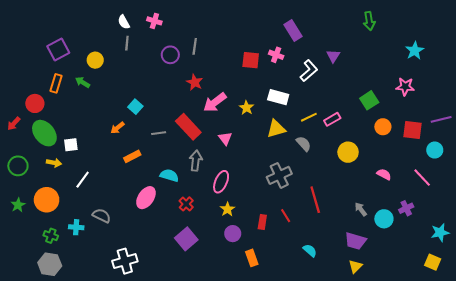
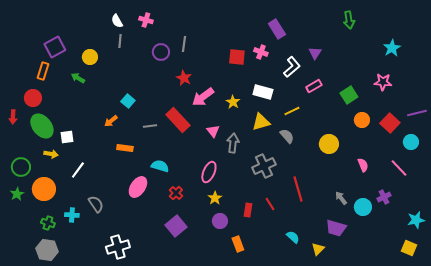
orange rectangle: (56, 83) -> (43, 71), moved
pink rectangle: (332, 119) -> (314, 86), moved
red arrow: (14, 124) -> (13, 117), turned -40
red square: (413, 130) -> (390, 123), turned 36
orange rectangle: (132, 156) -> (125, 148), turned 35
gray arrow: (196, 161) -> (233, 143), moved
green circle: (18, 166) -> (21, 167), moved
pink semicircle: (384, 174) -> (363, 165), turned 40
gray semicircle: (102, 216) -> (96, 204), turned 30
yellow triangle: (355, 266) -> (318, 249), moved

